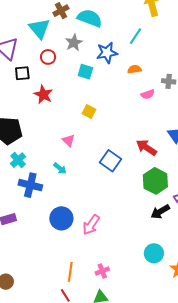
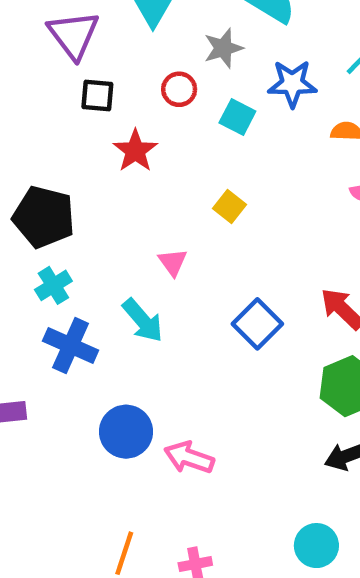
red circle: (48, 57) -> (179, 89), moved
cyan arrow: (60, 168) -> (143, 320), size x1.5
pink arrow: (91, 225) -> (189, 458), turned 65

